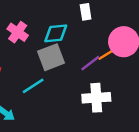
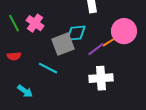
cyan diamond: (56, 33) -> (76, 33), moved
cyan line: (33, 86) -> (48, 68), turned 60

